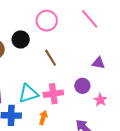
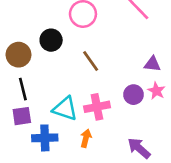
cyan triangle: (28, 94) -> (65, 109), turned 40
pink star: (100, 100) -> (156, 91), moved

